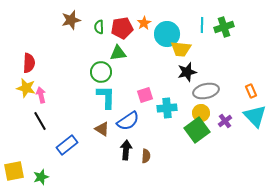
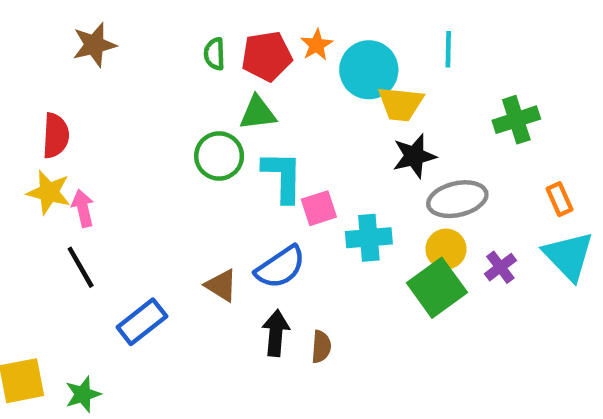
brown star: (71, 20) -> (94, 45), moved
green cross: (224, 27) -> (516, 120), moved
cyan L-shape: (106, 97) -> (283, 176), moved

